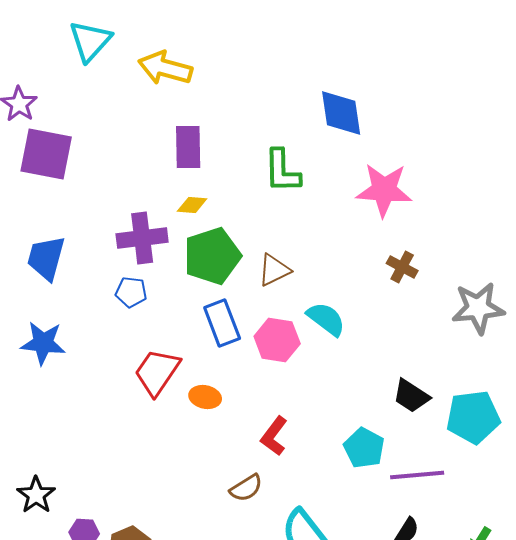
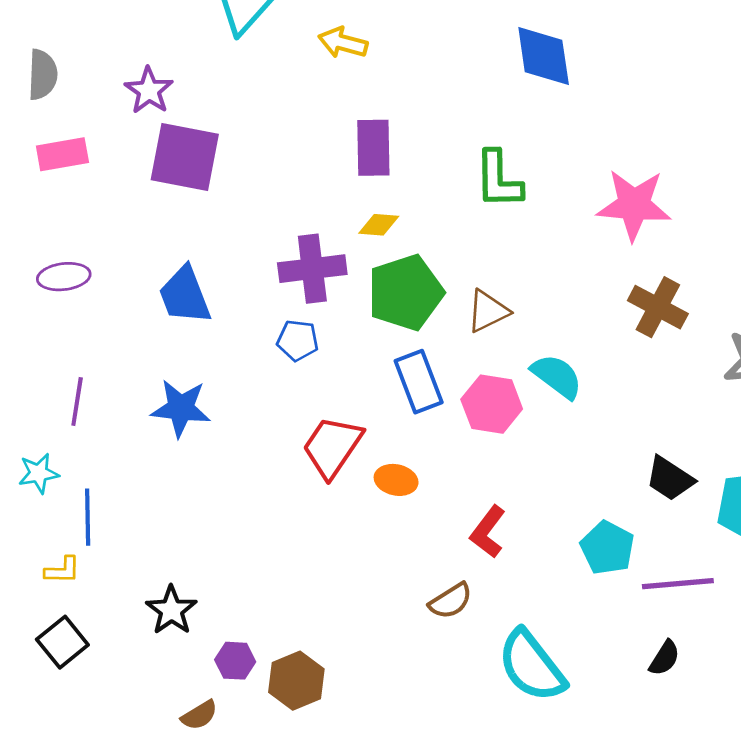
yellow arrow: (165, 68) -> (343, 43), size x0.7
blue diamond: (341, 113) -> (544, 56), moved
blue trapezoid: (46, 258) -> (185, 295), turned -36
brown cross: (402, 267) -> (658, 307), size x1.4

